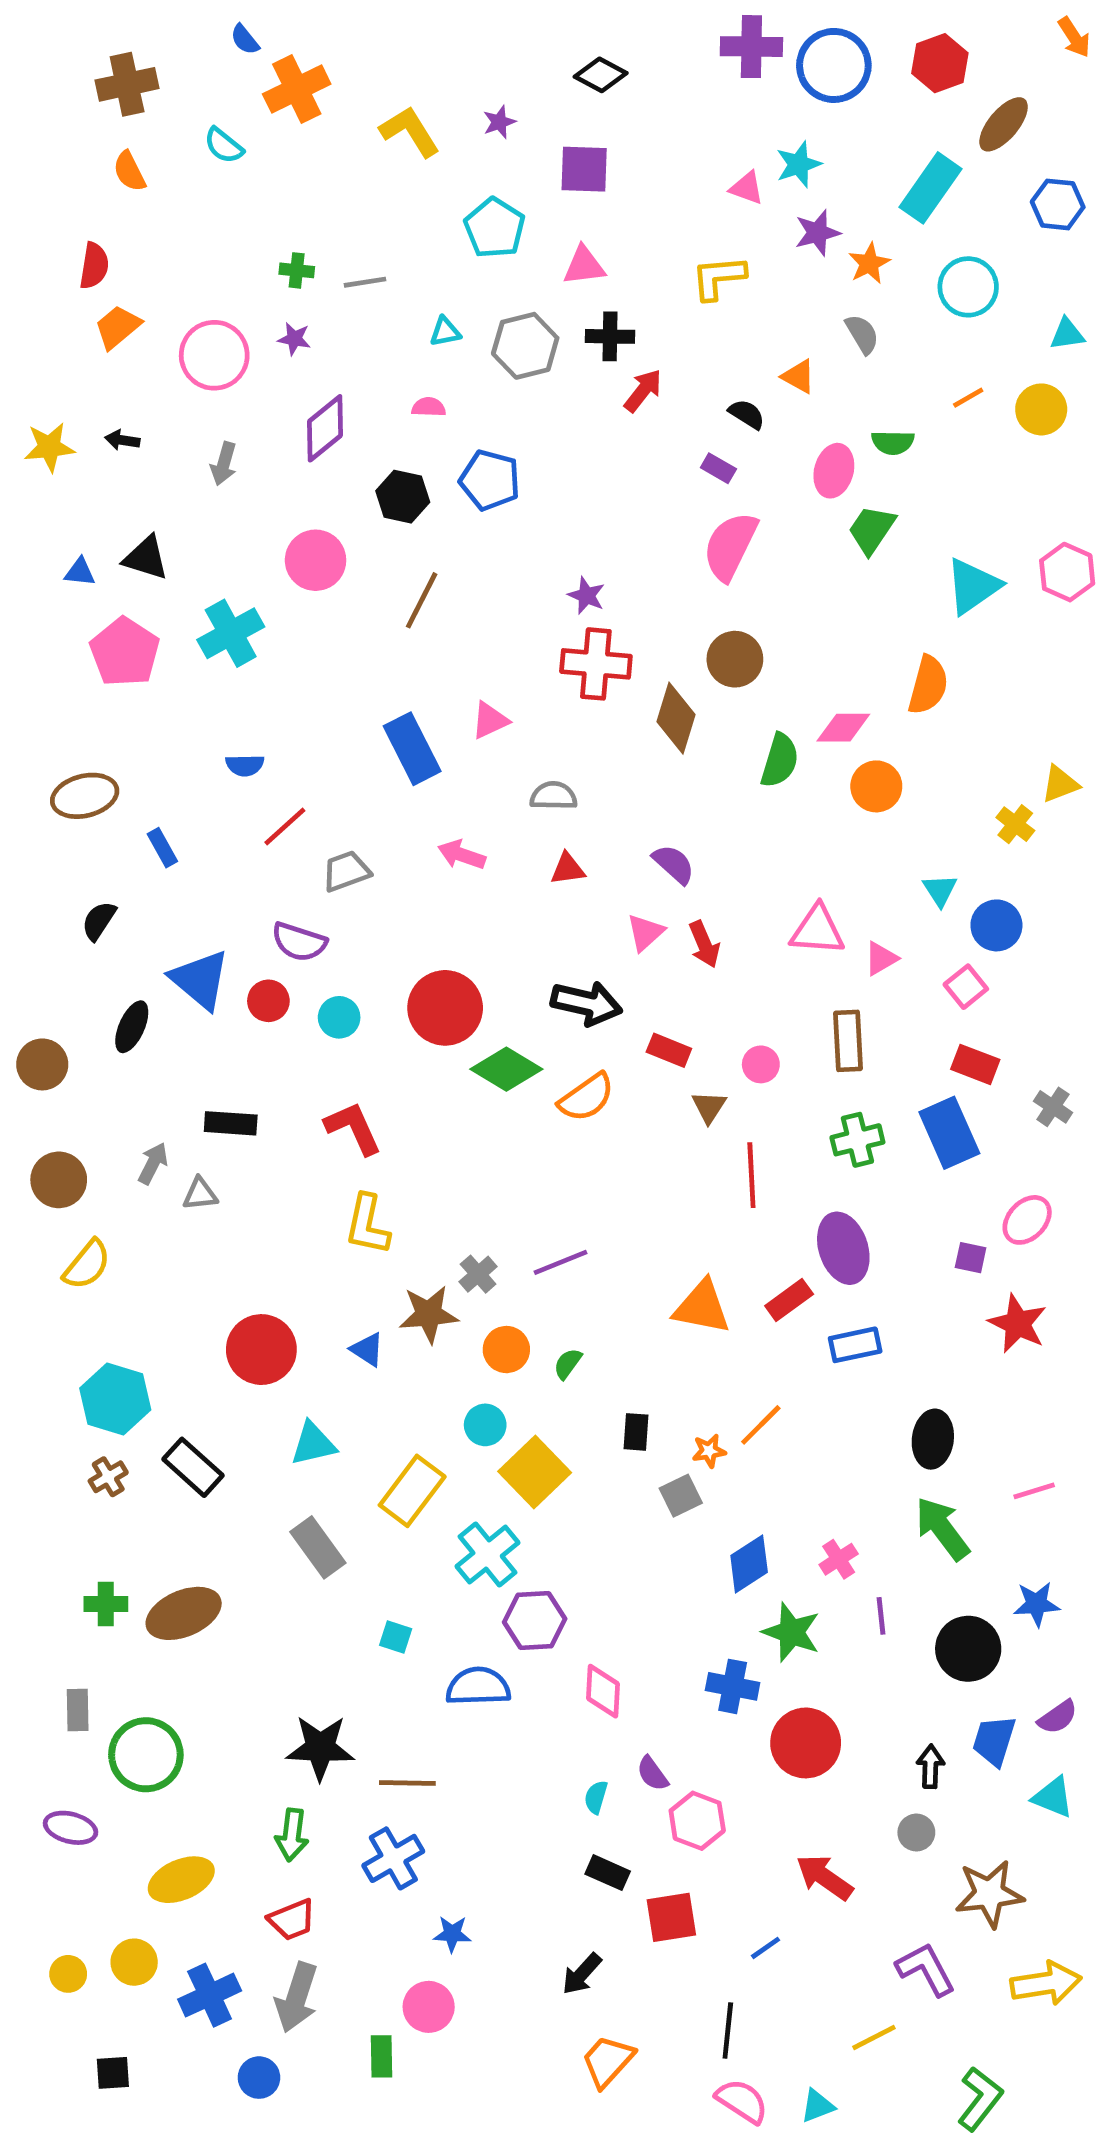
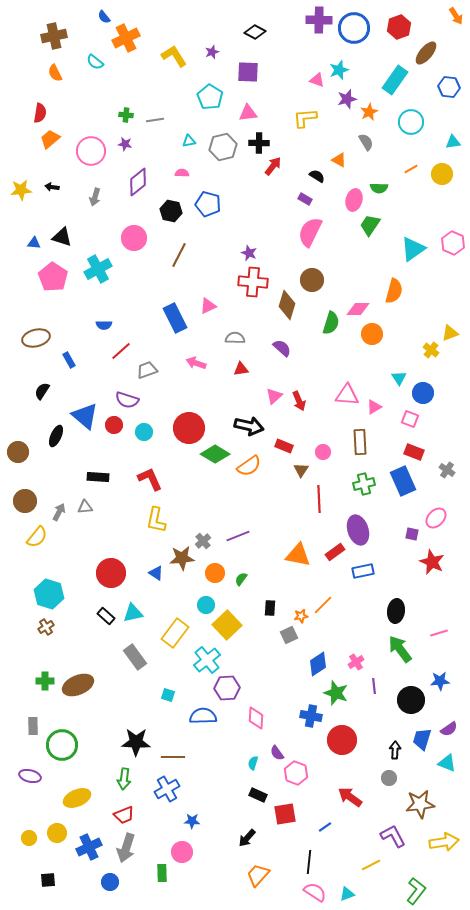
purple semicircle: (674, 864) -> (282, 348), moved
pink square: (966, 987) -> (410, 419), turned -30
gray arrow: (153, 1163) -> (59, 512), moved
black rectangle: (193, 1467) -> (106, 616), moved, size x0.7

